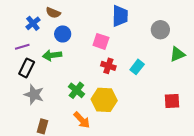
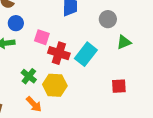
pink square: (101, 41) -> (42, 37), moved
red cross: (108, 66) -> (59, 53), size x1.5
cyan rectangle: (137, 67) -> (86, 54), size x1.6

